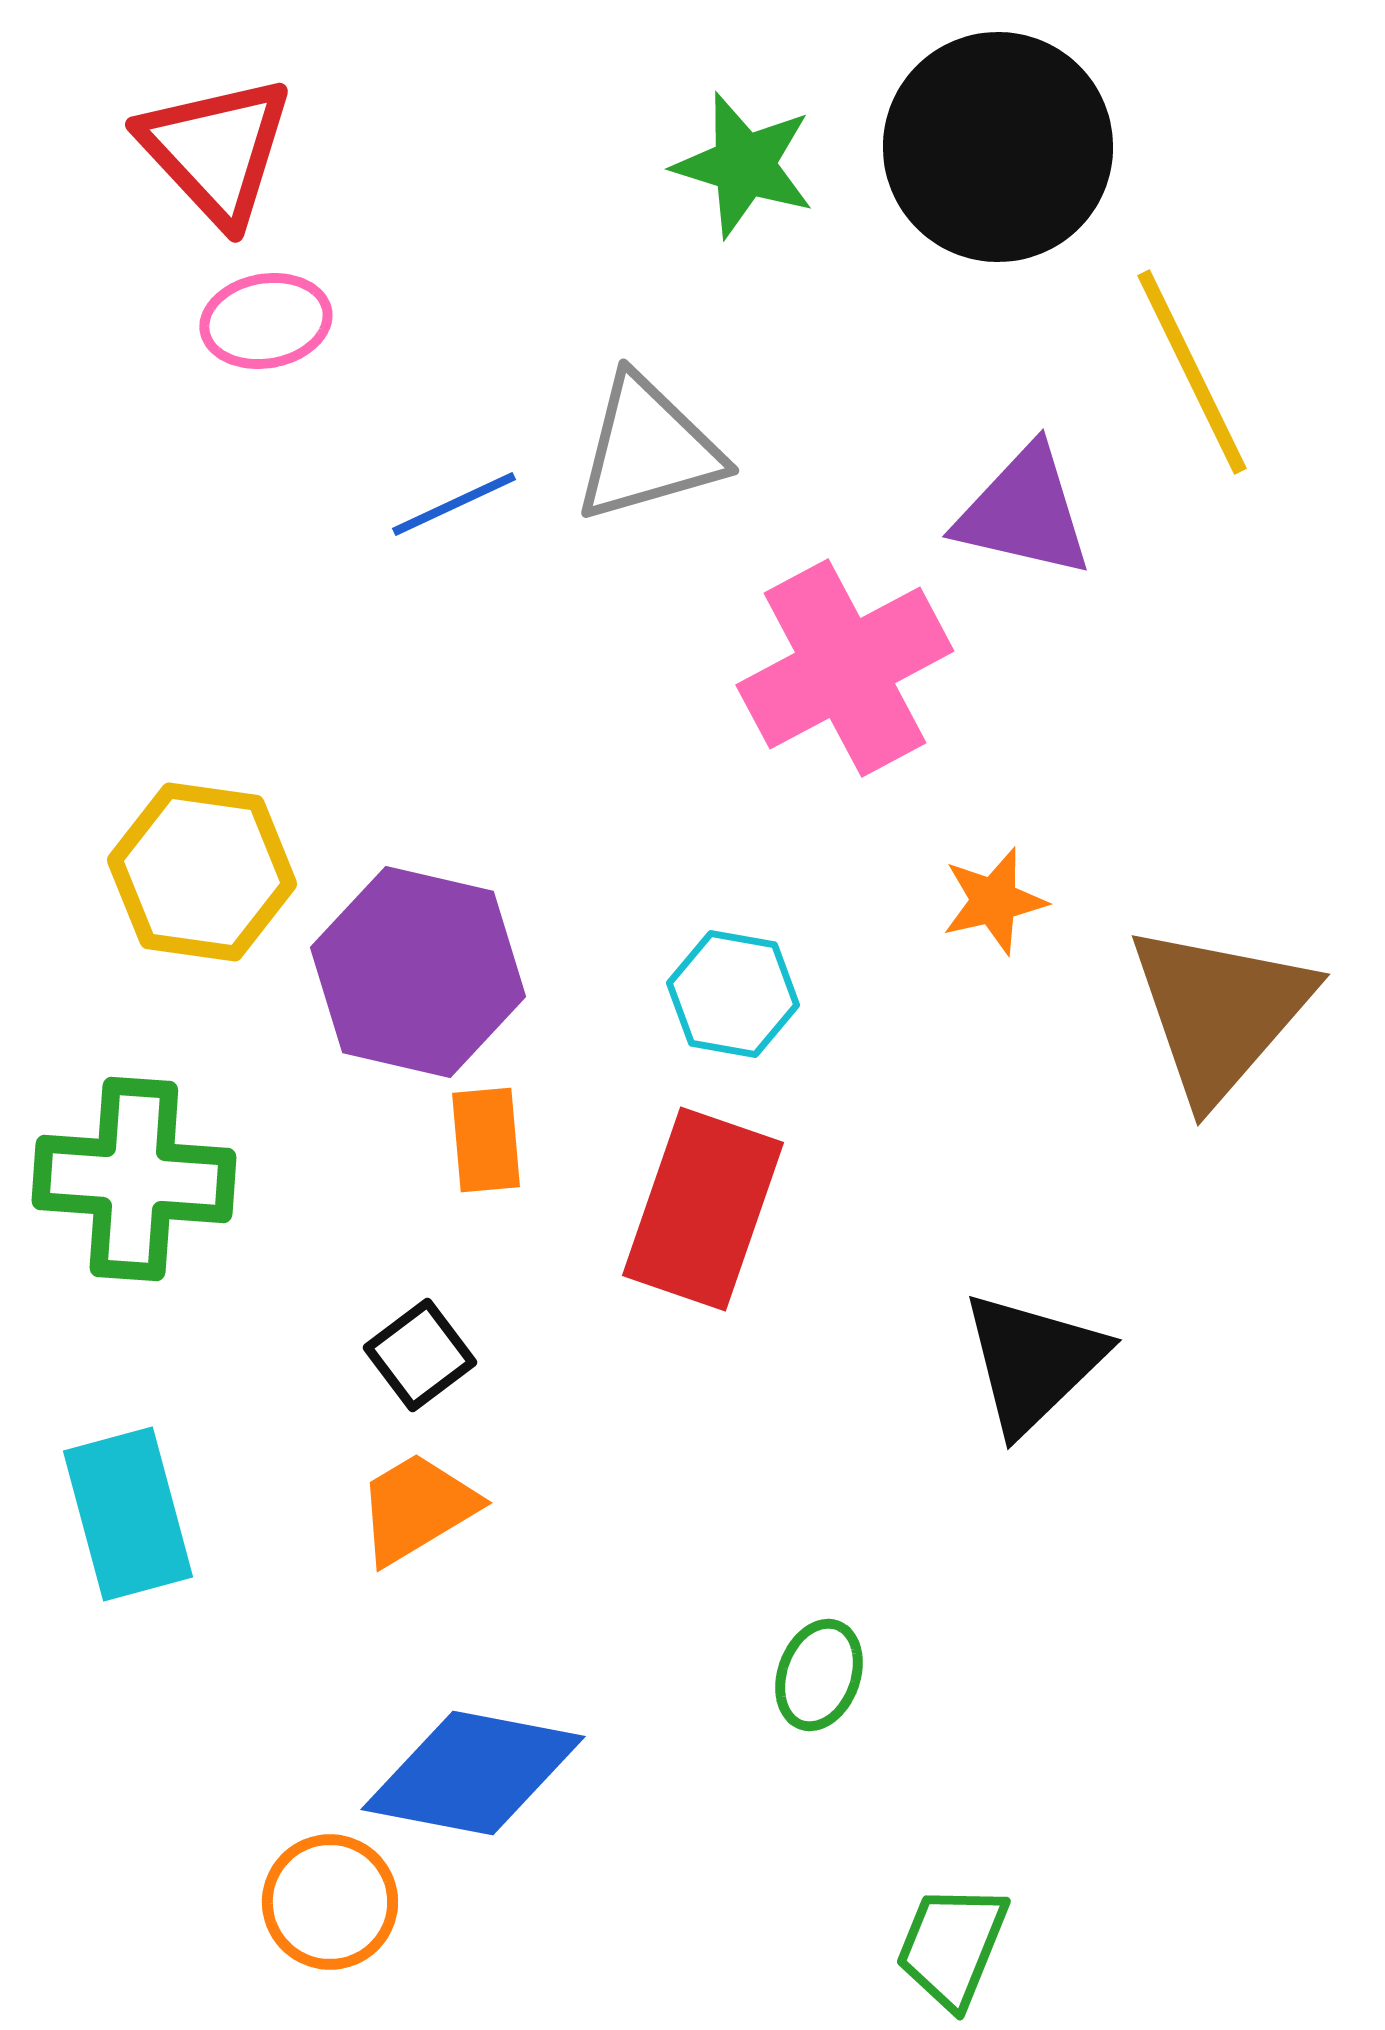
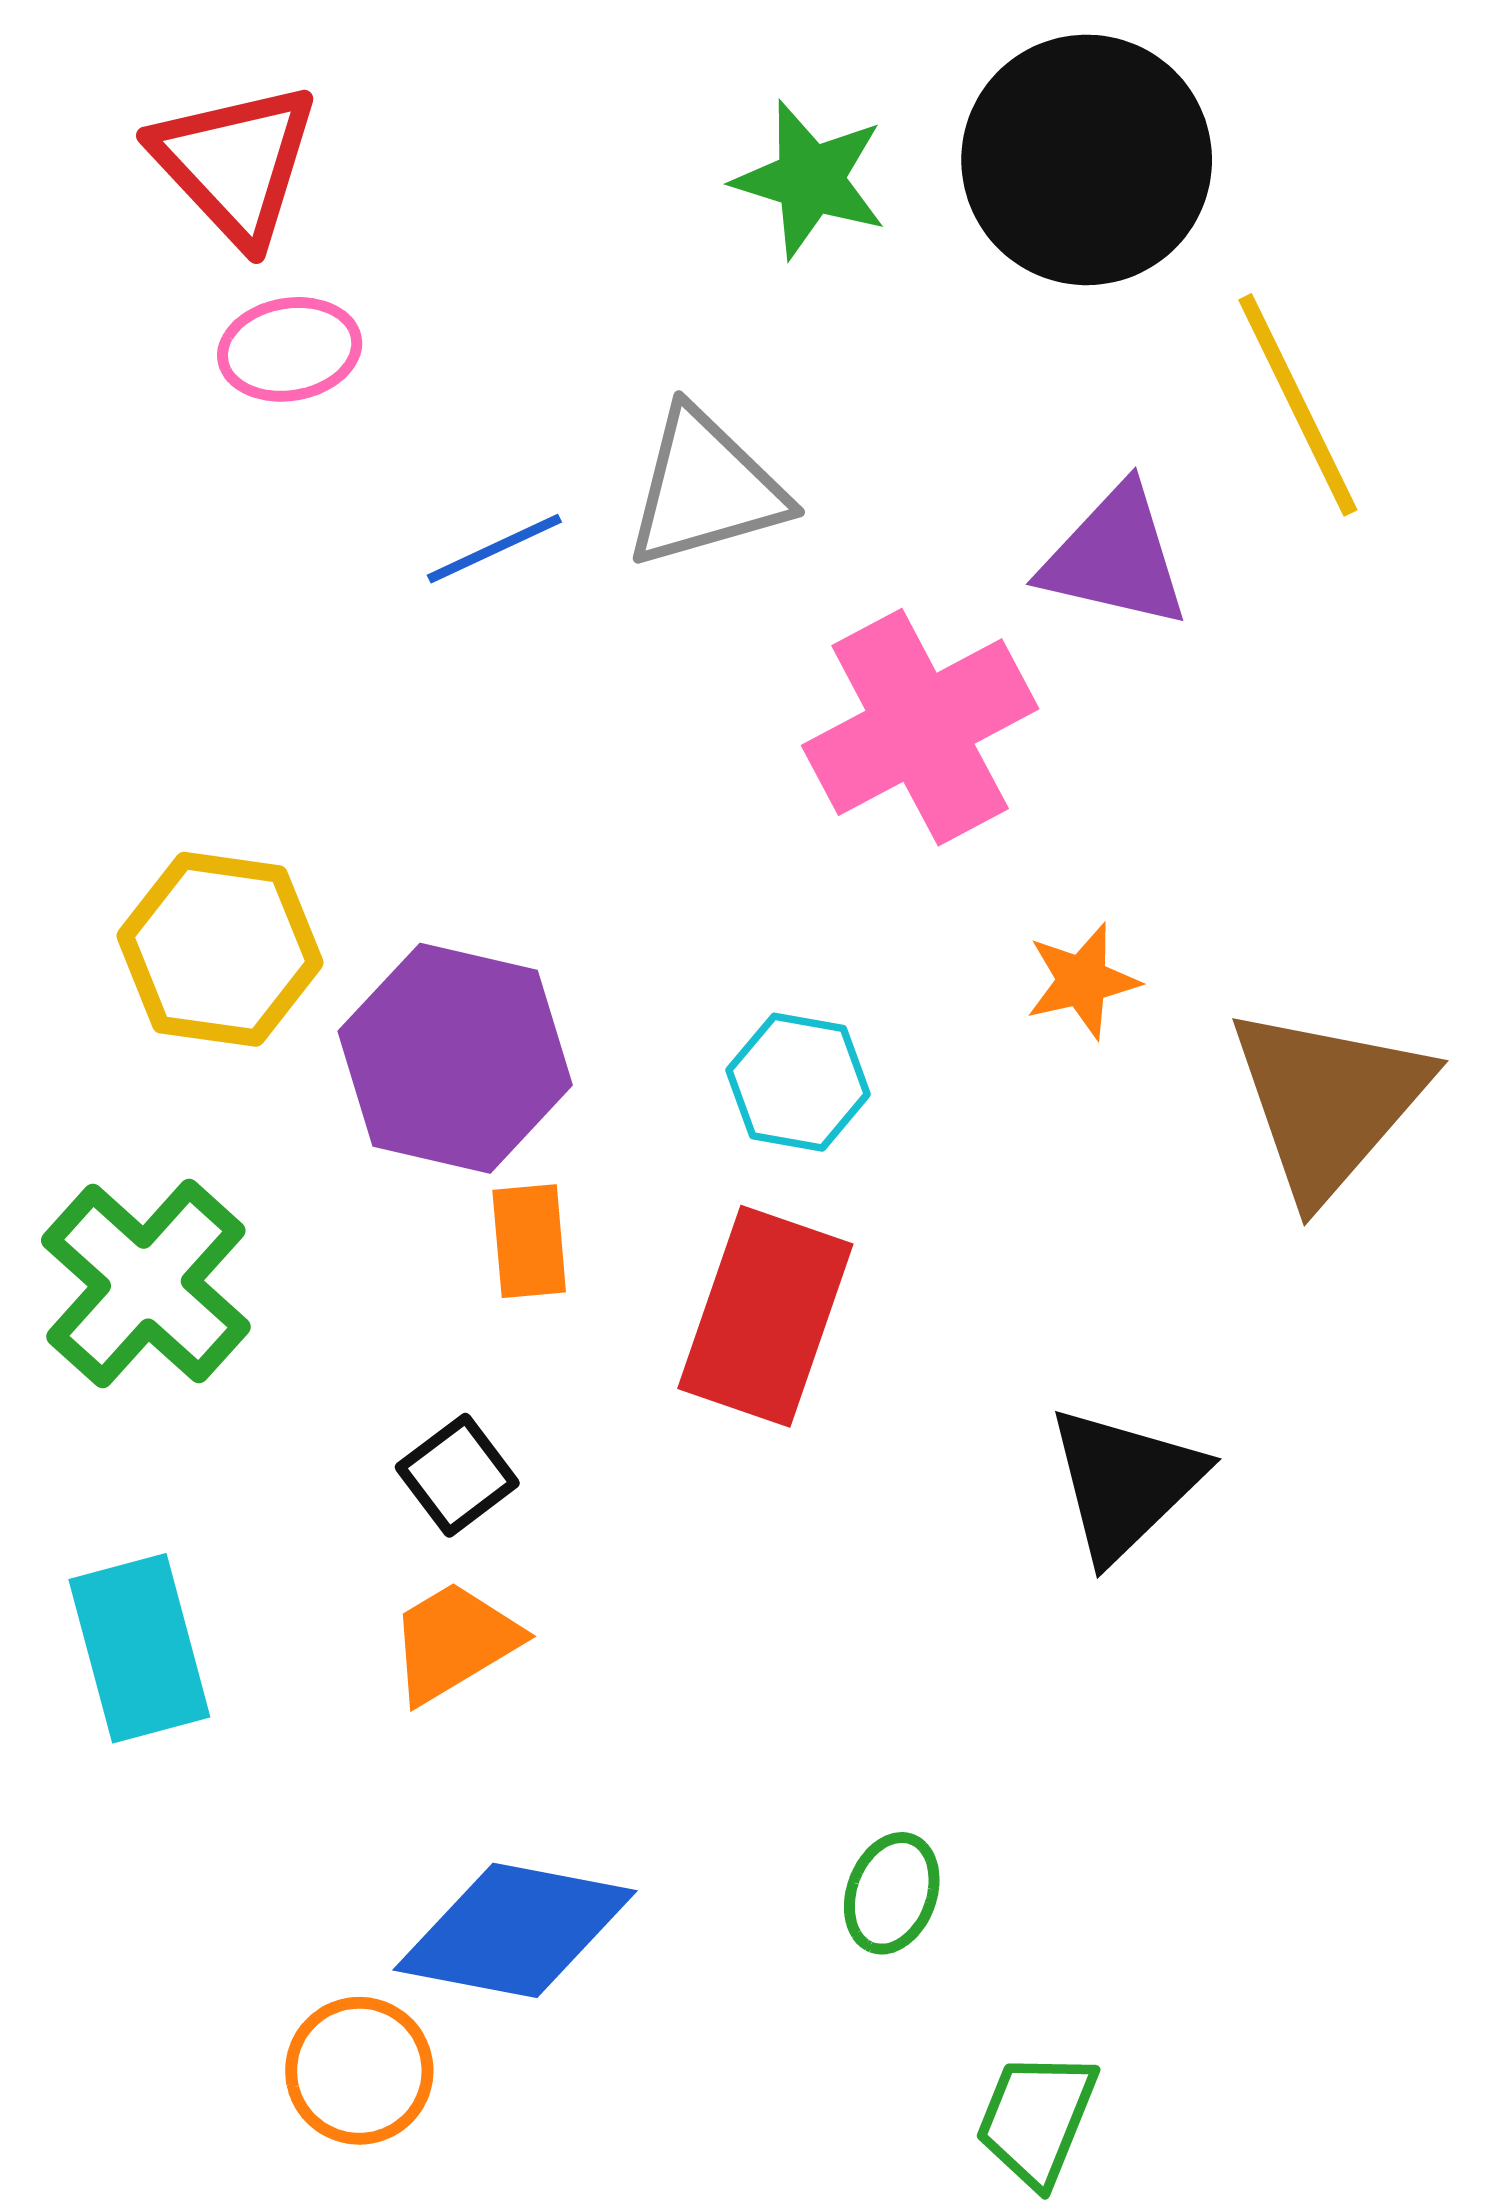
green cross: (134, 1179) -> (146, 1284), turned 38
green ellipse: (819, 1675) -> (892, 1893), moved

